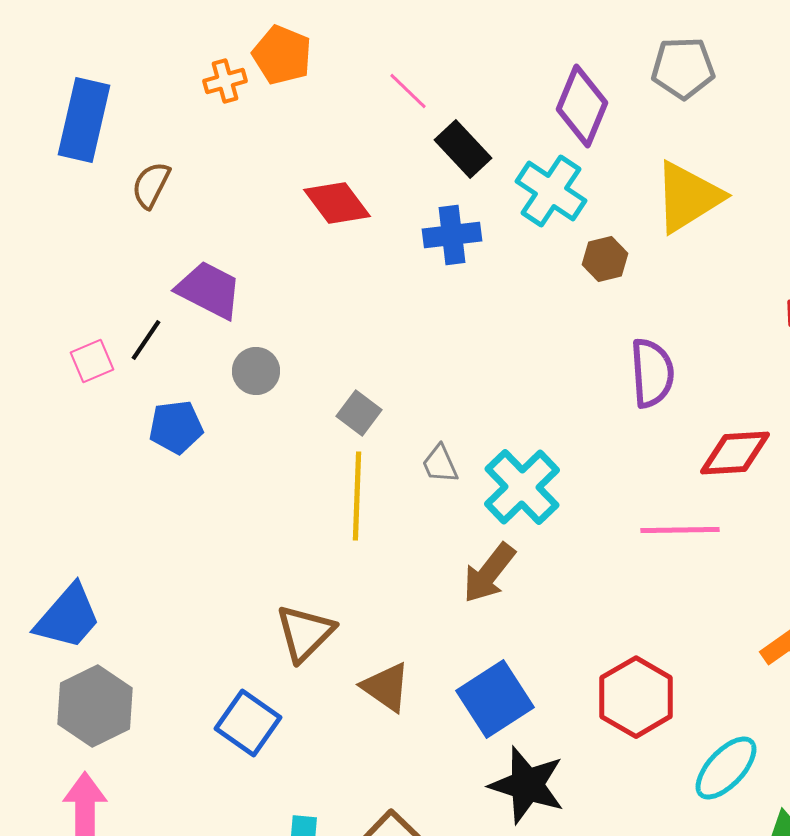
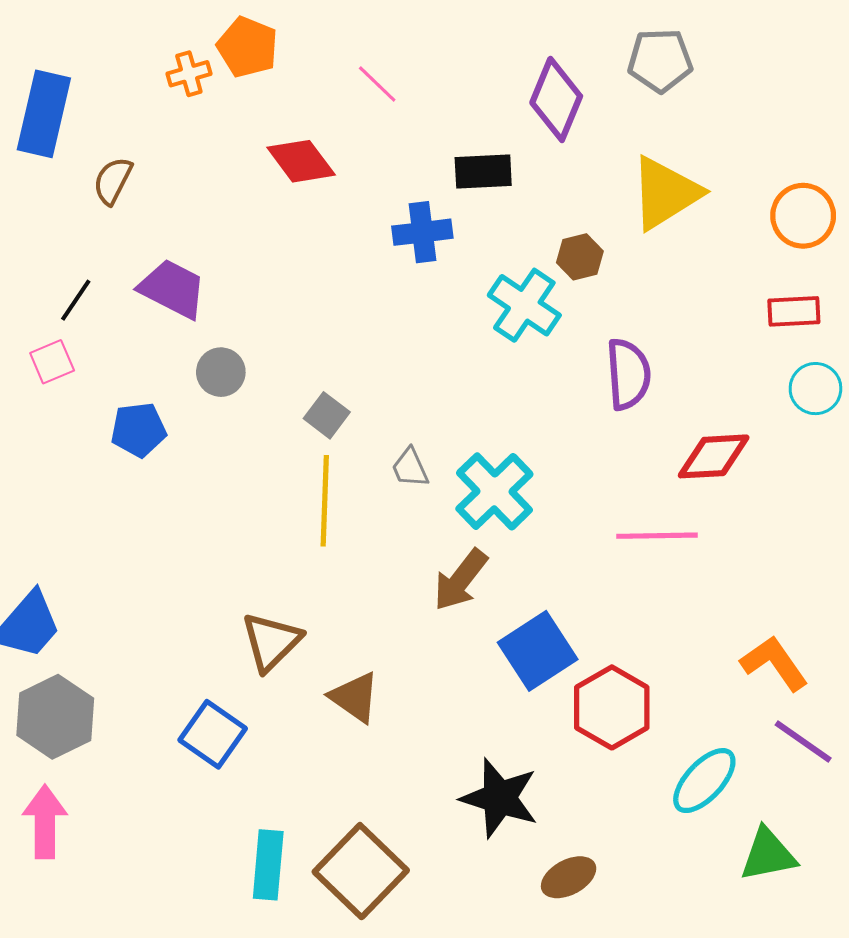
black rectangle: (463, 149) -> (483, 171), moved, turned -50
cyan cross: (551, 191) -> (524, 305), moved
red diamond: (337, 203) -> (301, 161), moved
black line: (146, 340) -> (76, 300), moved
blue square: (495, 699) -> (538, 651), moved

